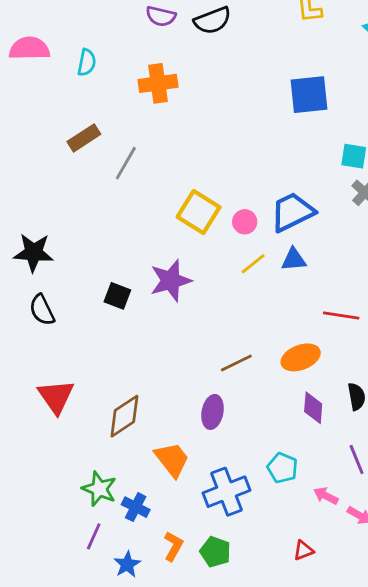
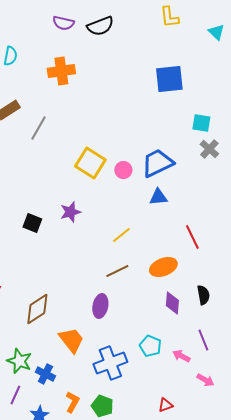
yellow line: (253, 264) -> (121, 235), moved
purple star: (171, 281) -> (70, 212), size x0.7
red line: (341, 315) -> (192, 237), turned 55
pink arrow: (326, 496) -> (181, 356), moved

